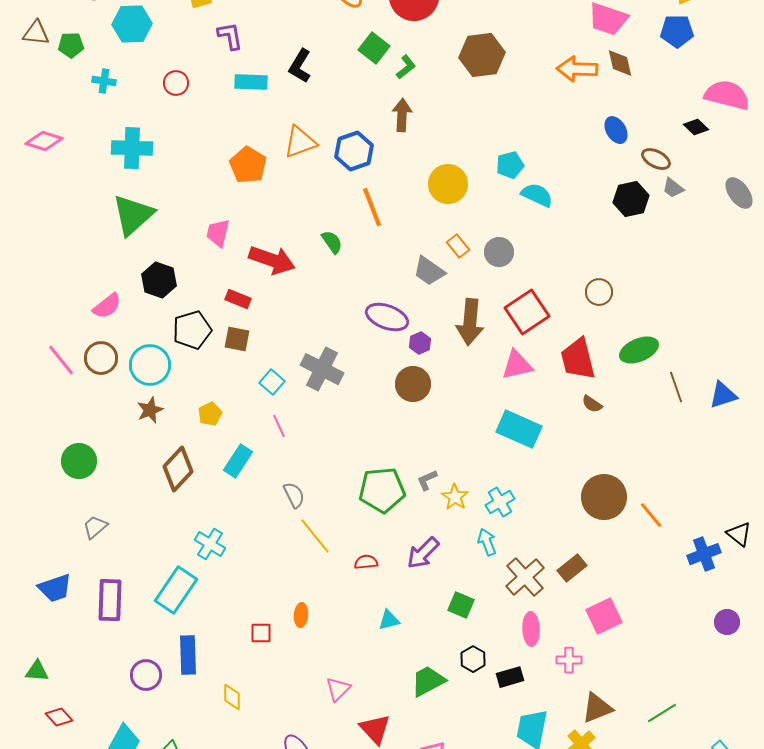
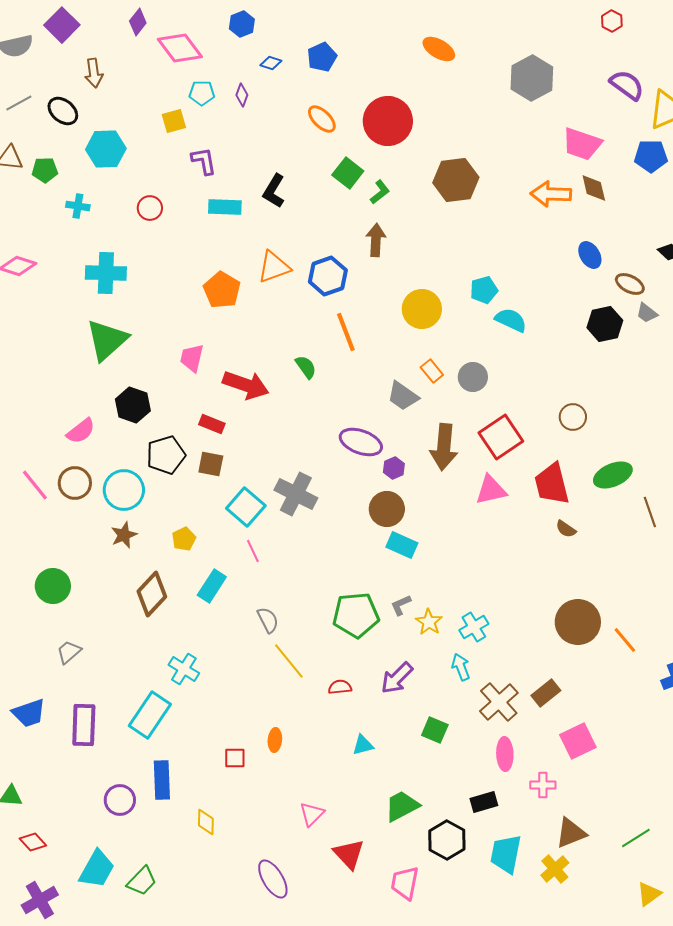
cyan square: (272, 382) -> (246, 507), size x1.5
cyan rectangle: (519, 429) -> (402, 545), moved, size x0.7
black hexagon: (473, 659) -> (447, 840), moved, size x1.5

